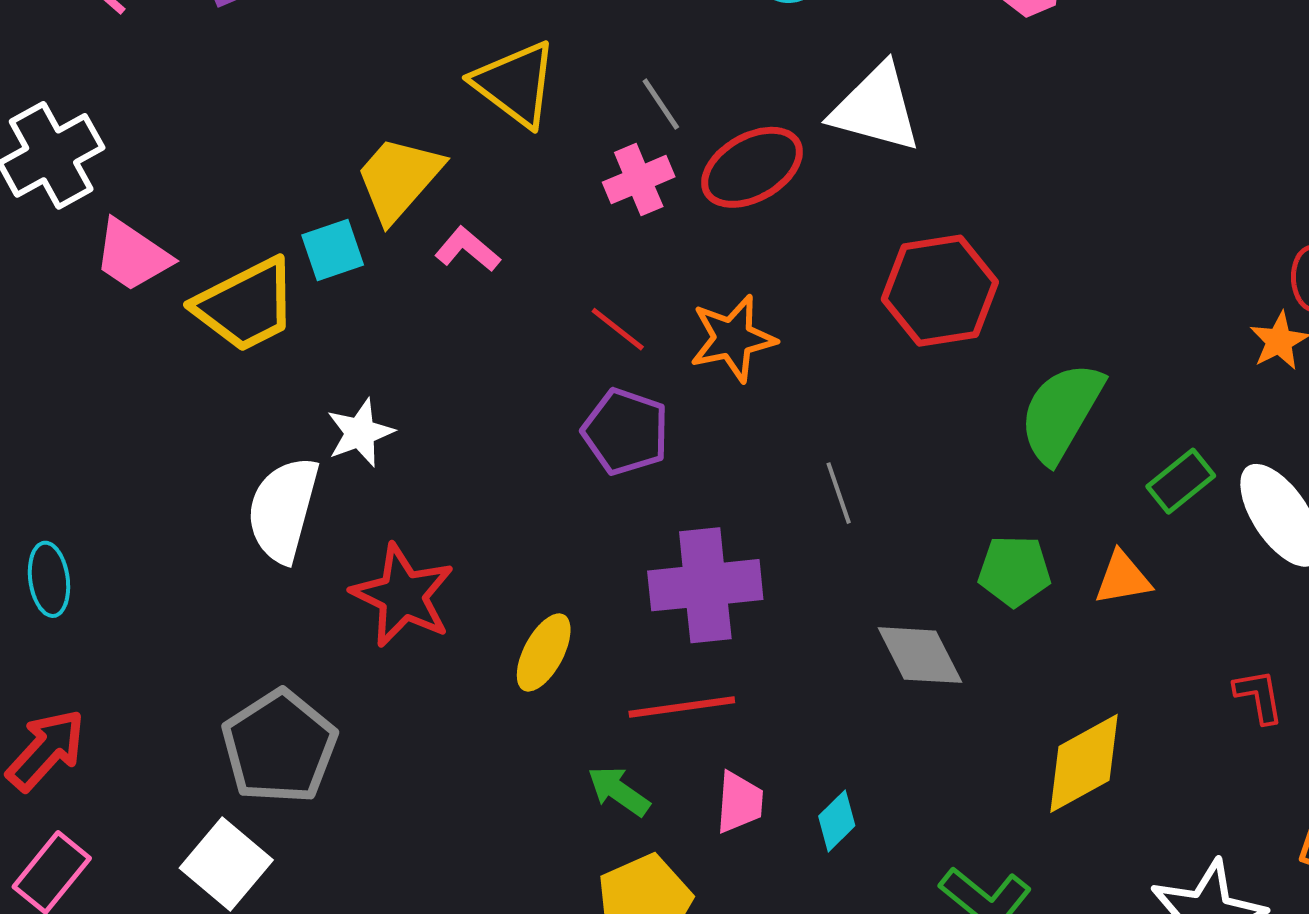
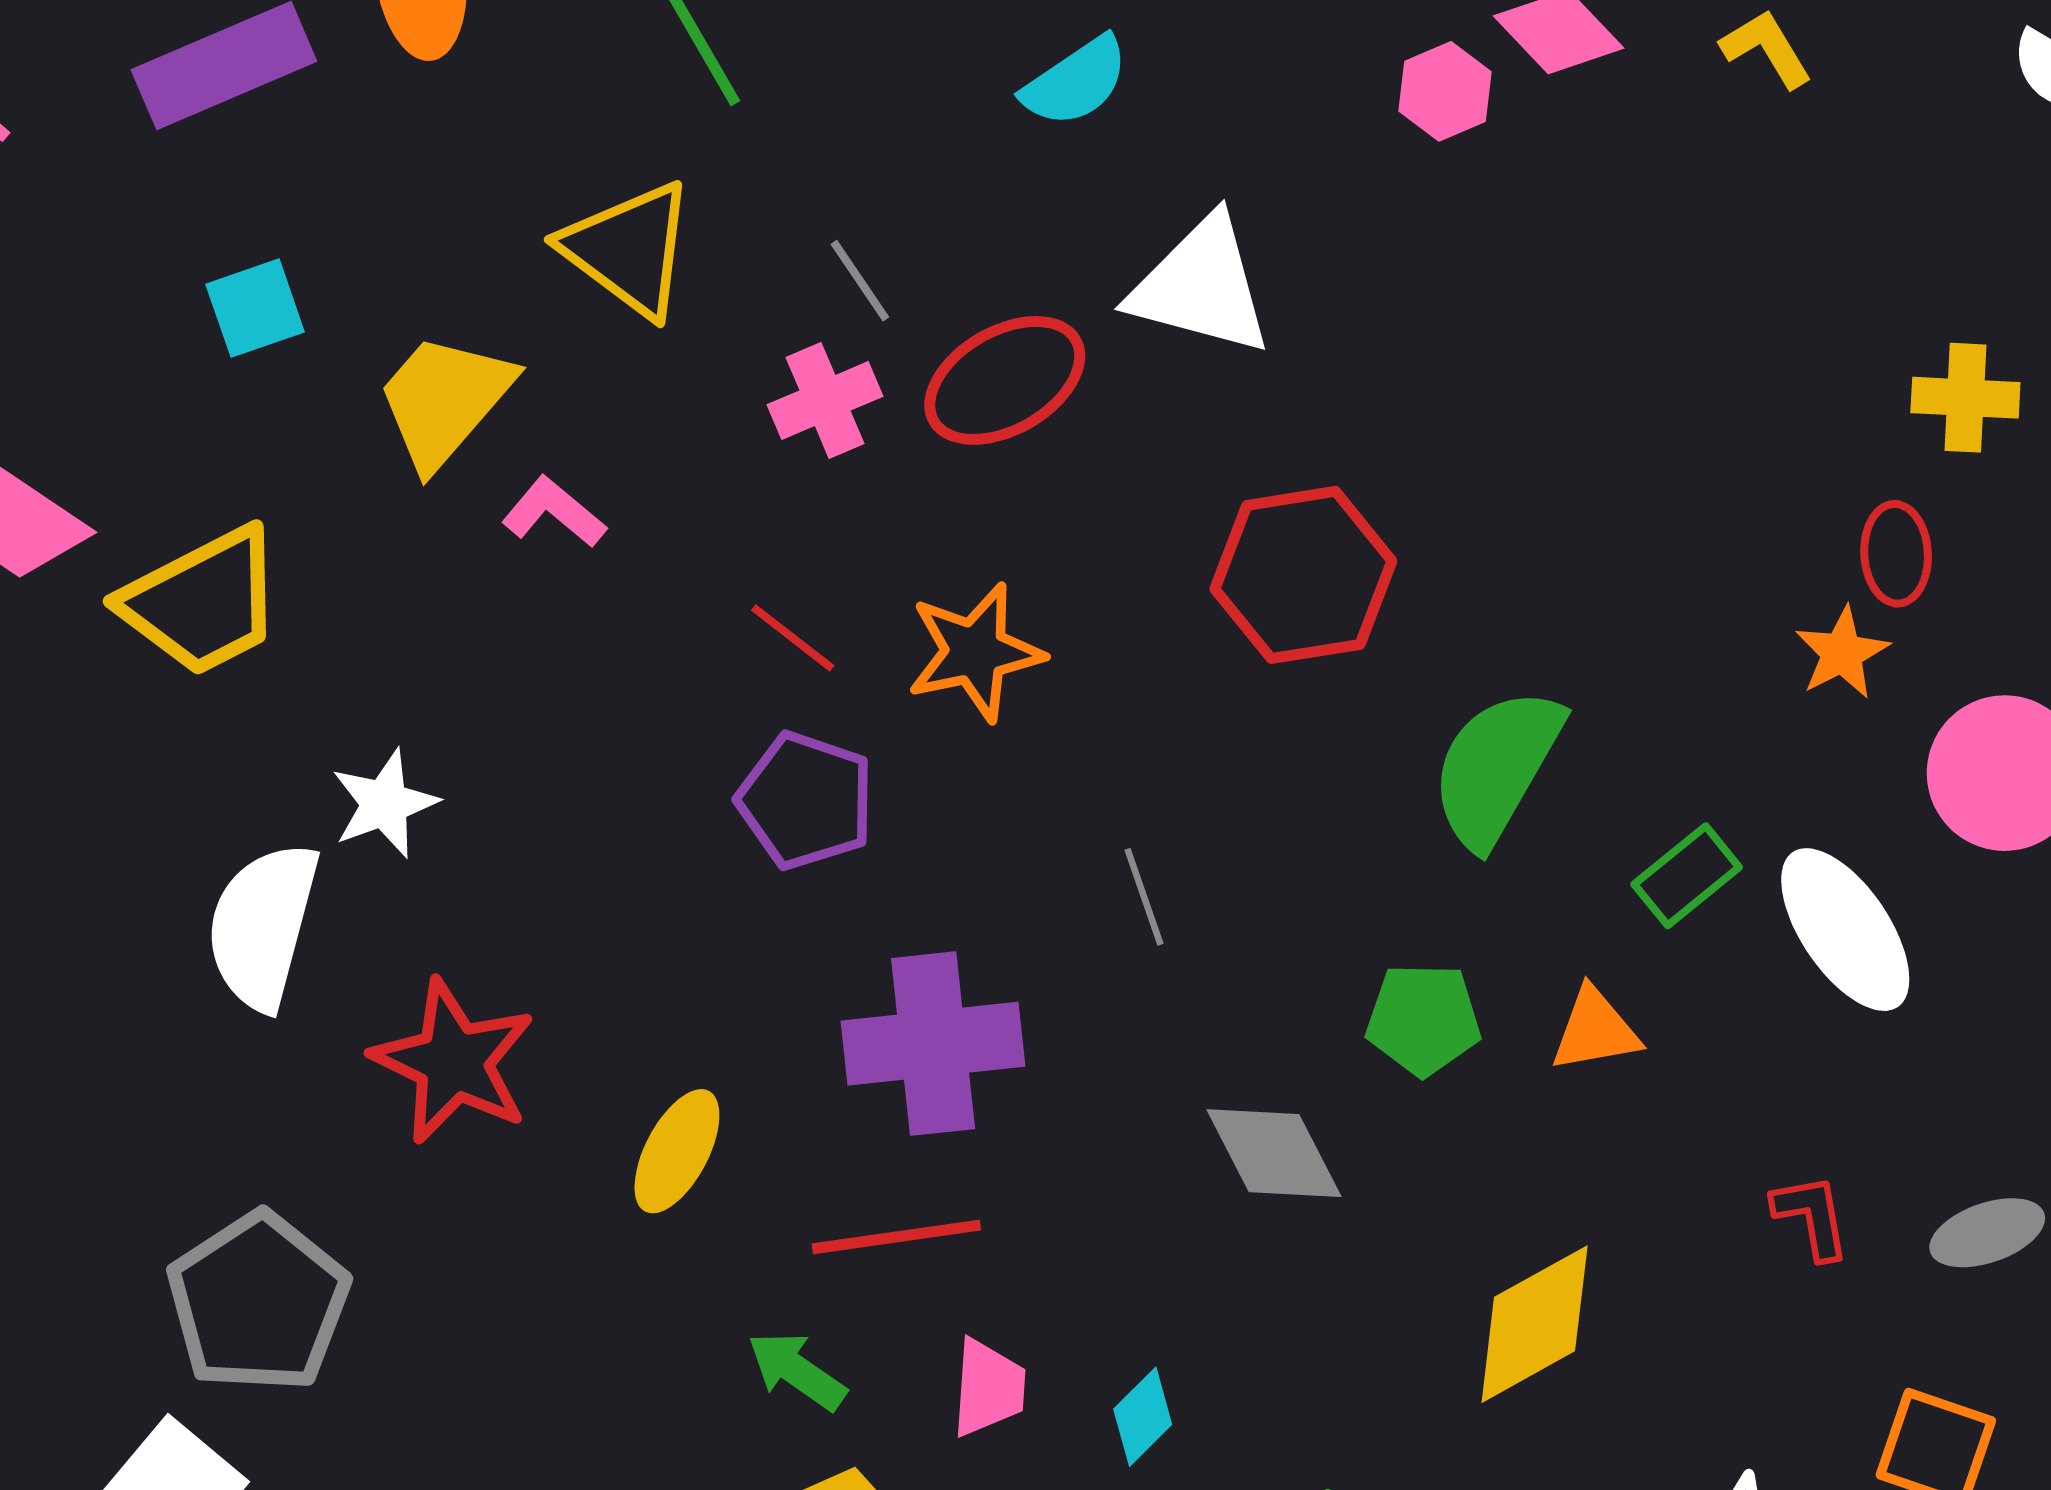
cyan square: (333, 250) -> (255, 308), moved

